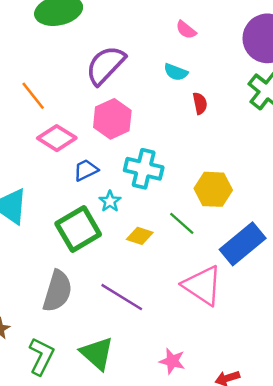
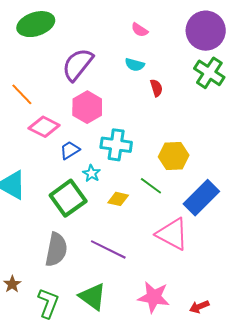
pink star: (172, 361) -> (154, 297), size x1.5

